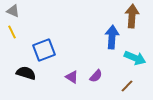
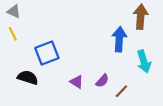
cyan arrow: (135, 58) -> (144, 62), turned 50
brown line: (127, 86) -> (121, 91), moved

